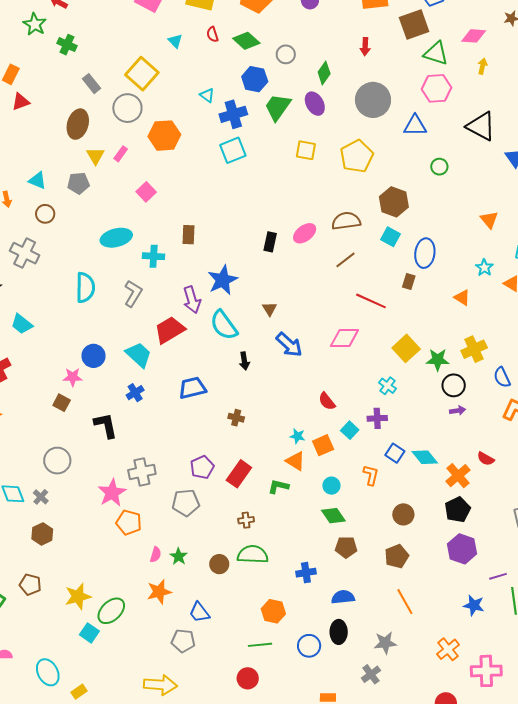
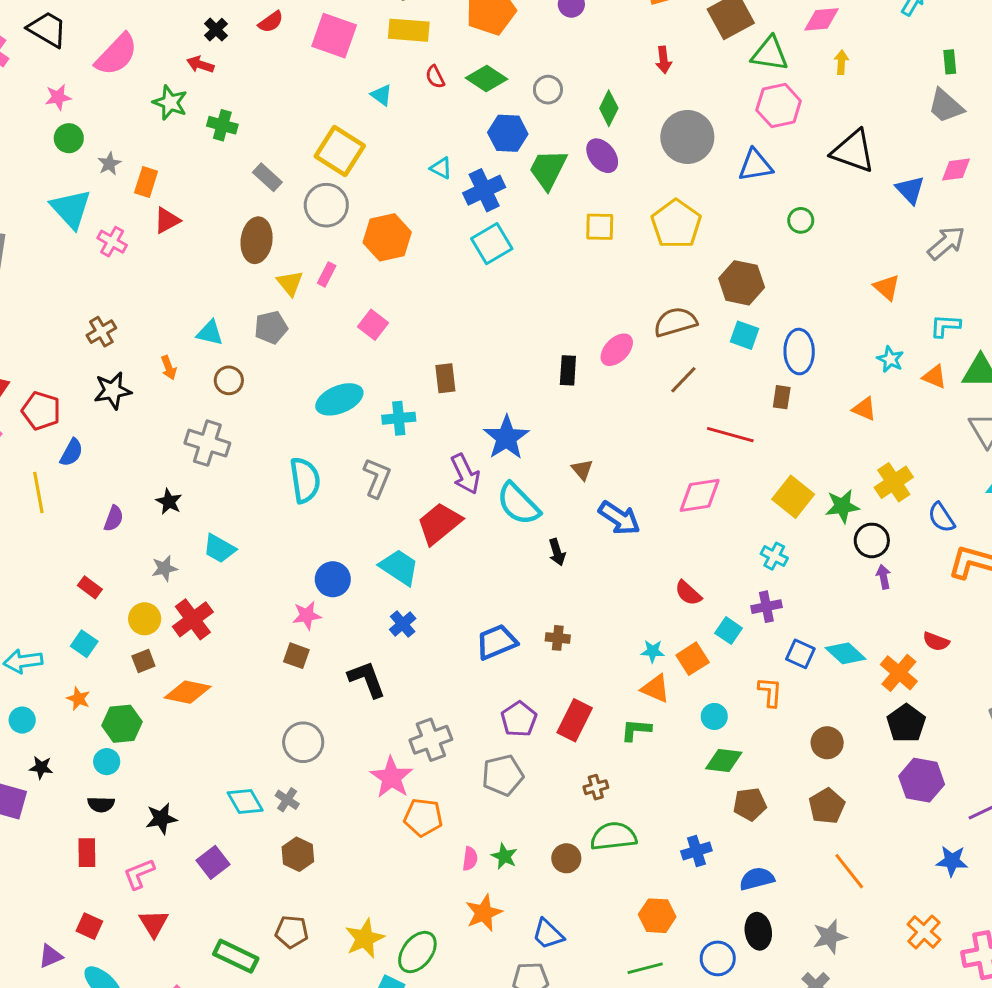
blue trapezoid: (192, 388) -> (496, 642), moved
purple arrow: (458, 411) -> (883, 577), turned -84
green diamond: (333, 516) -> (724, 761), turned -40

